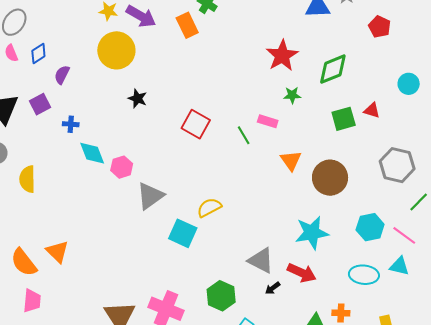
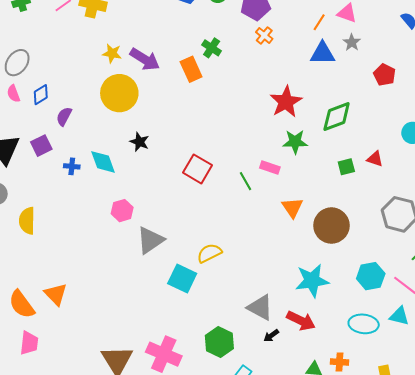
green star: (292, 95) -> (295, 142), size x1.4
green square: (344, 119) -> (346, 167), size x0.7
cyan diamond: (92, 153) -> (103, 162), moved

